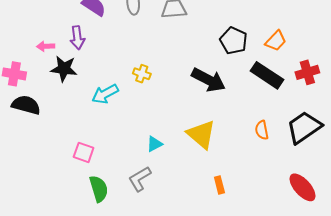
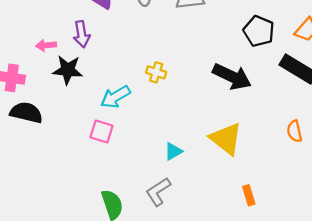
pink square: (84, 152) -> (102, 131), moved

